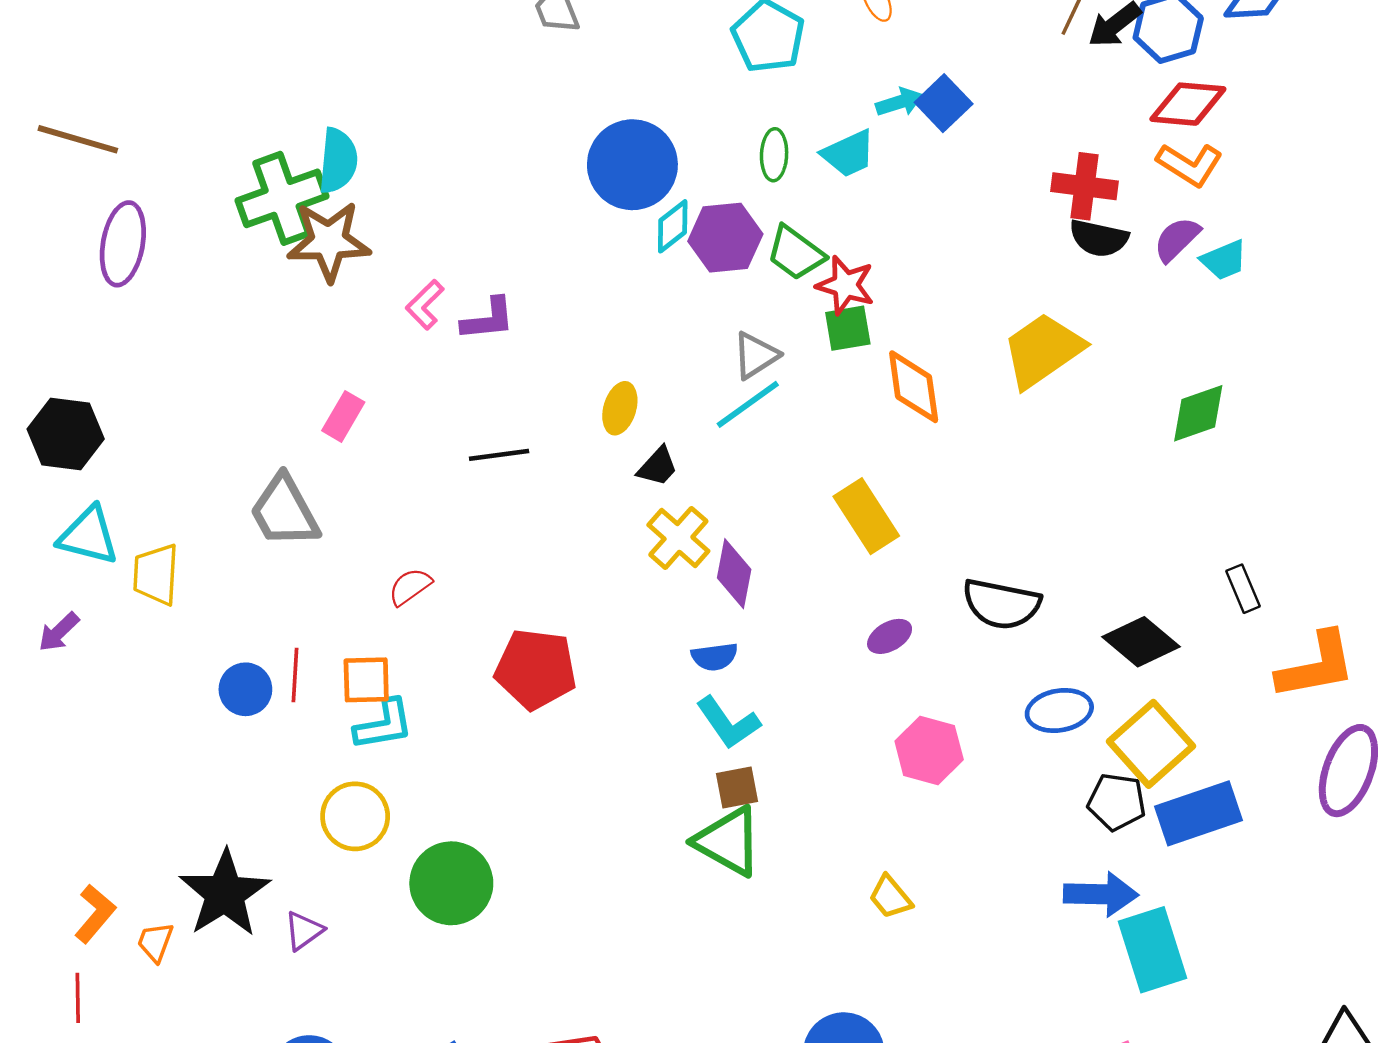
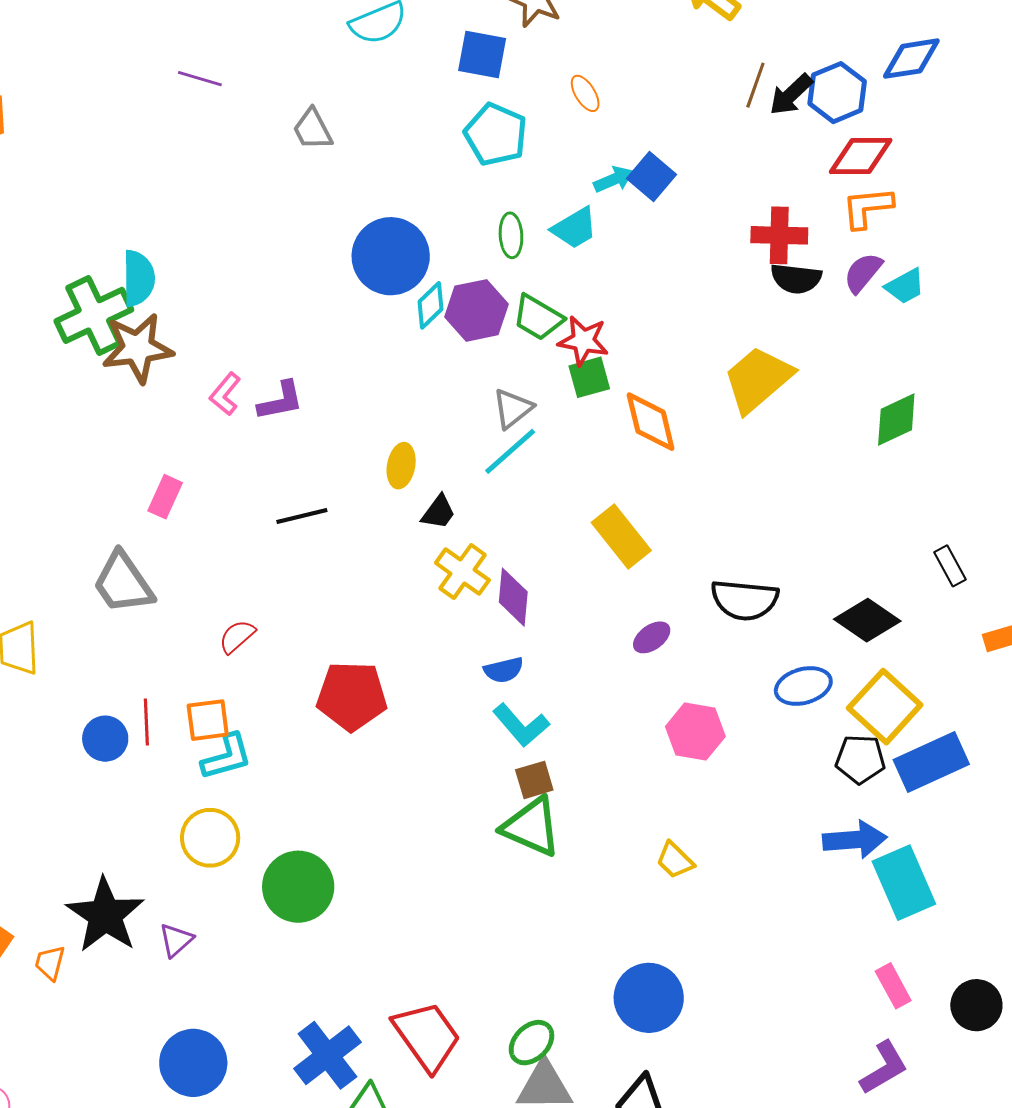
orange L-shape: (1190, 164) -> (867, 208), turned 148

